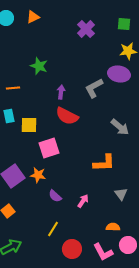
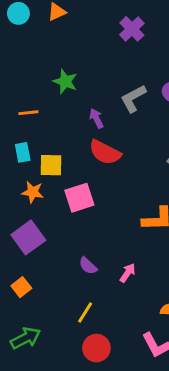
gray L-shape: (94, 88) -> (133, 98), moved
purple arrow: (61, 92) -> (96, 118), turned -32
orange star: (38, 175) -> (33, 192), moved
red circle: (72, 249) -> (96, 348), moved

